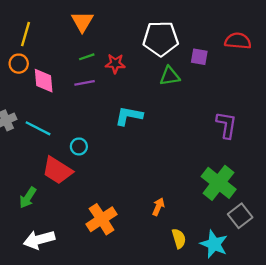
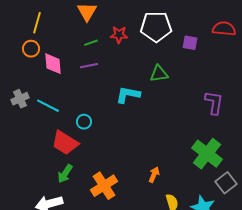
red star: (115, 64) -> (119, 35), moved
green triangle: (170, 76) -> (159, 74), moved
green arrow: (28, 198) -> (65, 174), moved

